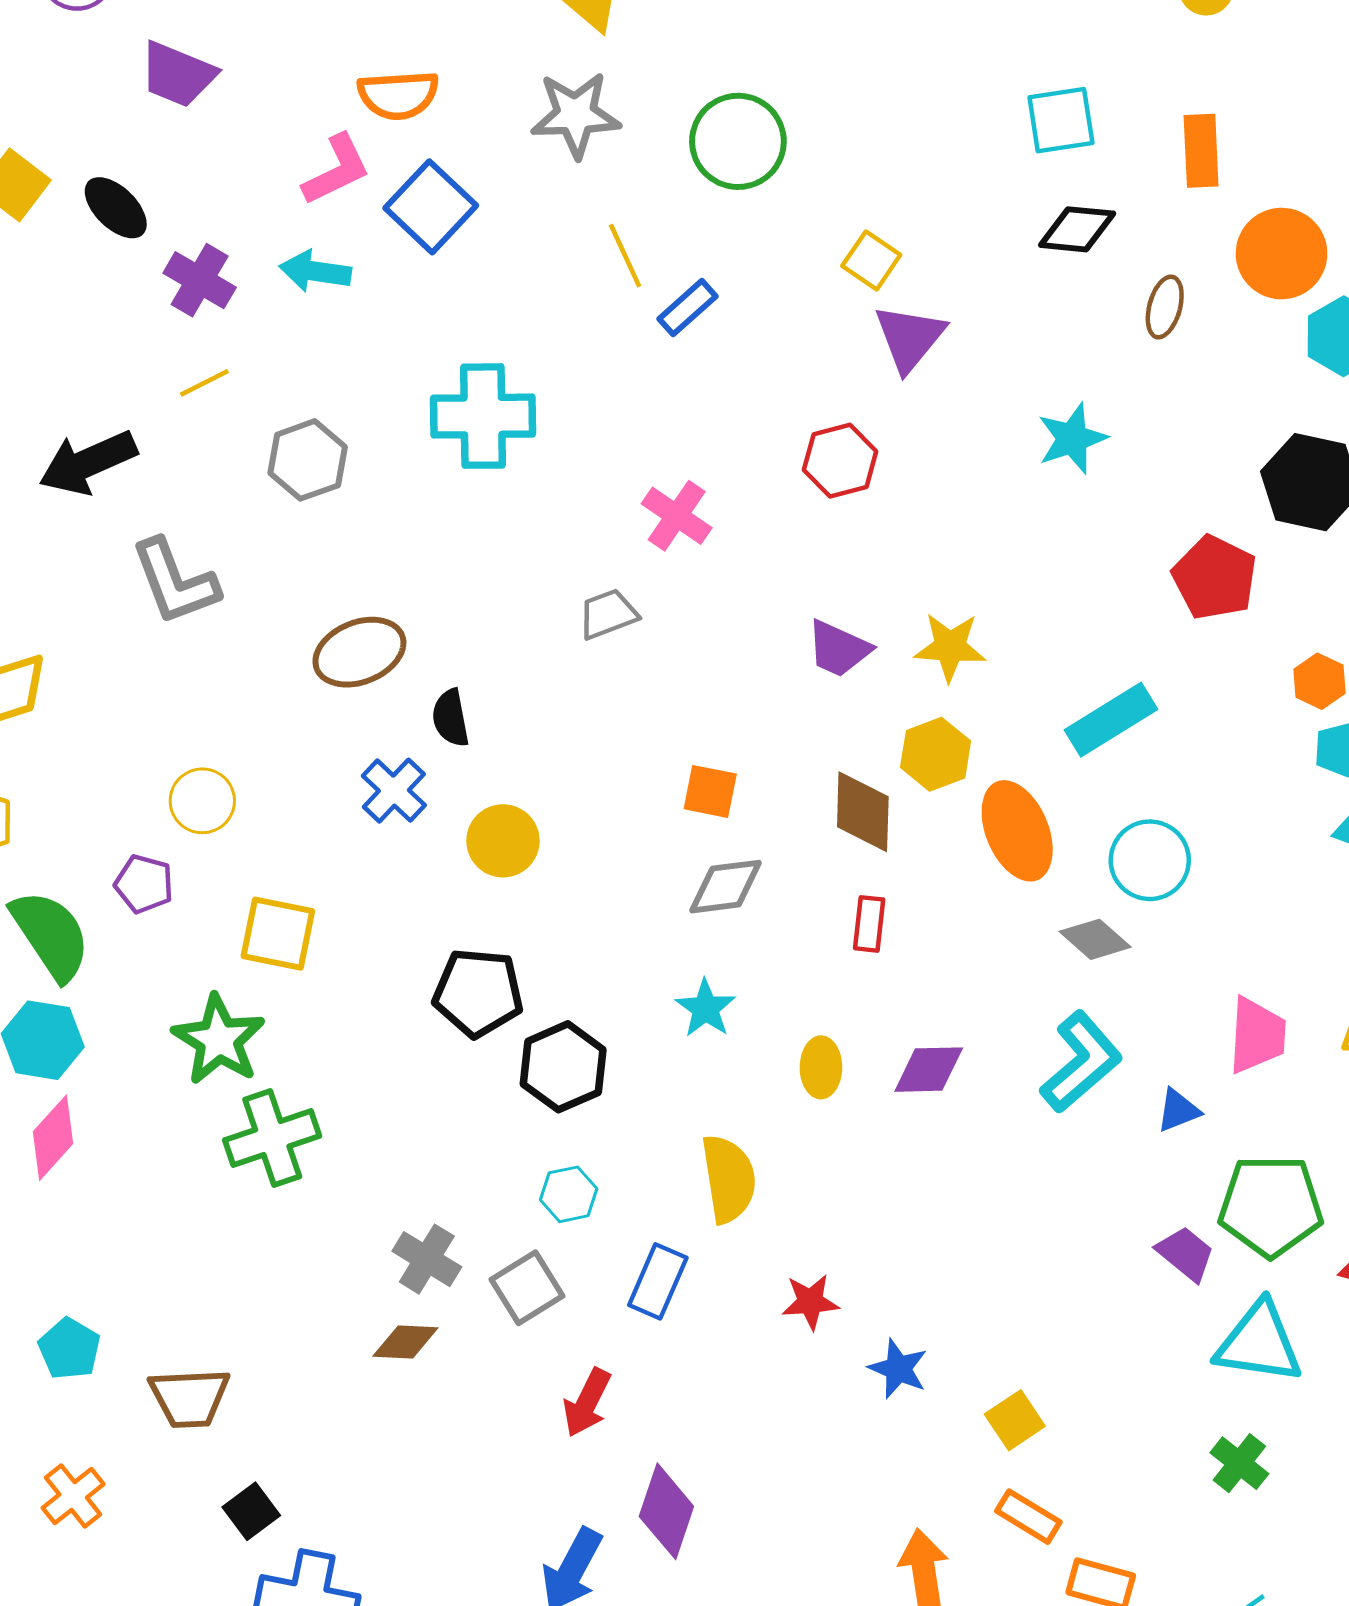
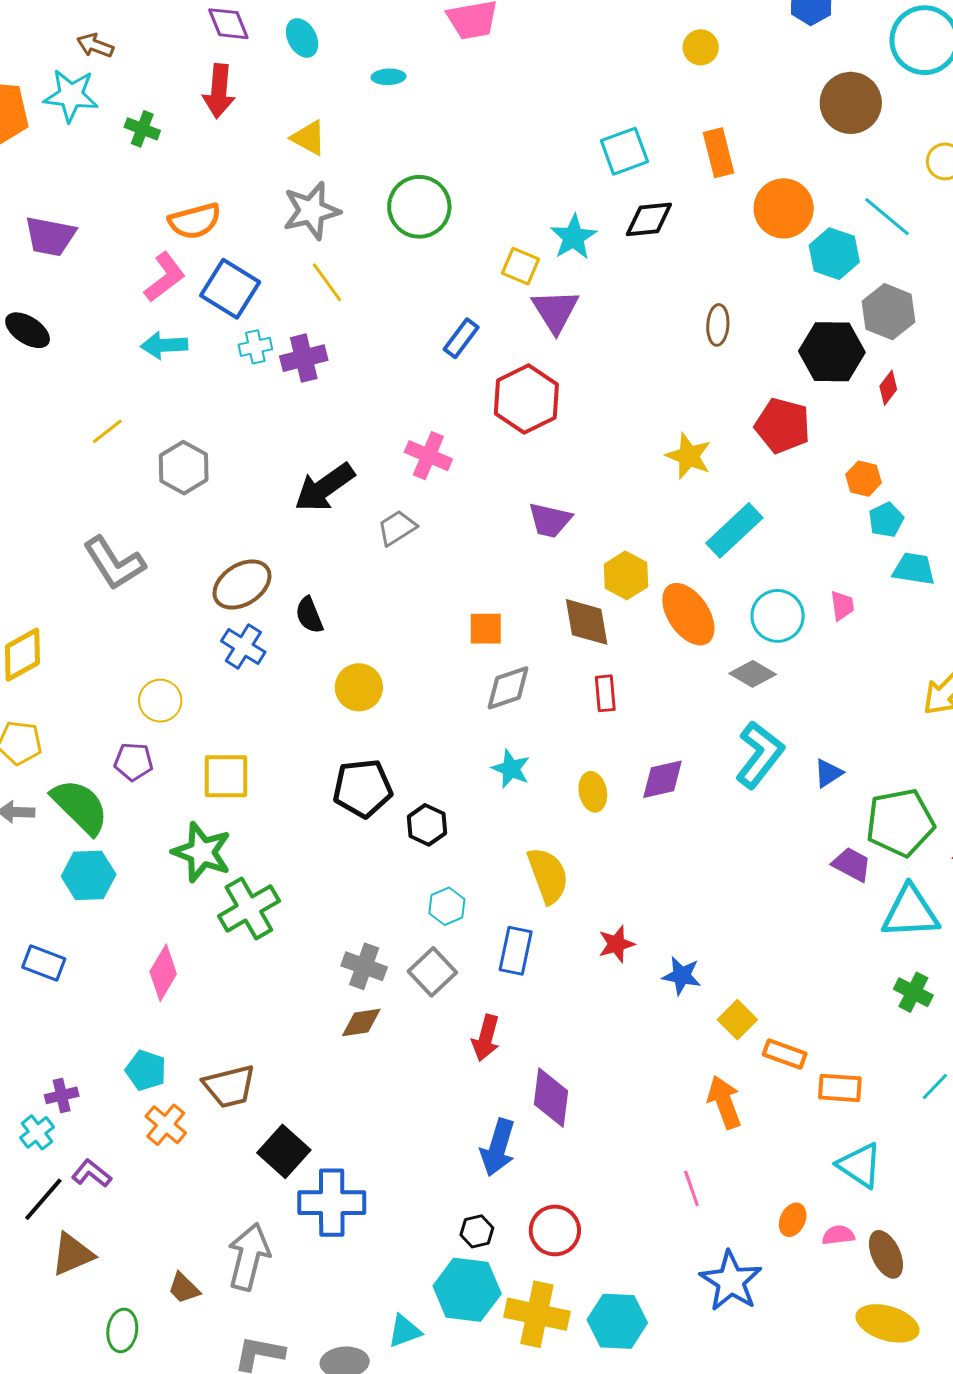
yellow line: (625, 256) -> (327, 282), moved
purple cross: (200, 280) -> (304, 358), moved, turned -33
brown ellipse: (1165, 307) -> (718, 325), moved
blue rectangle: (688, 308) -> (461, 338), moved
cyan cross: (483, 416) -> (255, 347), moved, size x0.5
cyan star: (1072, 438) -> (574, 237), moved
red hexagon: (840, 461) -> (526, 399), size x1.4
black arrow: (88, 463) -> (325, 487), moved
yellow star: (950, 647) -> (689, 456), moved, turned 30
blue cross: (394, 791) -> (243, 647), moved
pink trapezoid: (1257, 1035) -> (842, 606), moved, size x0.6
black hexagon: (563, 1067) -> (427, 825), size x0.7
pink diamond: (53, 1138) -> (163, 973), moved
yellow square: (1015, 1420) -> (737, 1020), moved
orange cross: (73, 1496) -> (166, 1125), moved
black square: (251, 1511) -> (284, 1151), size x1.4

